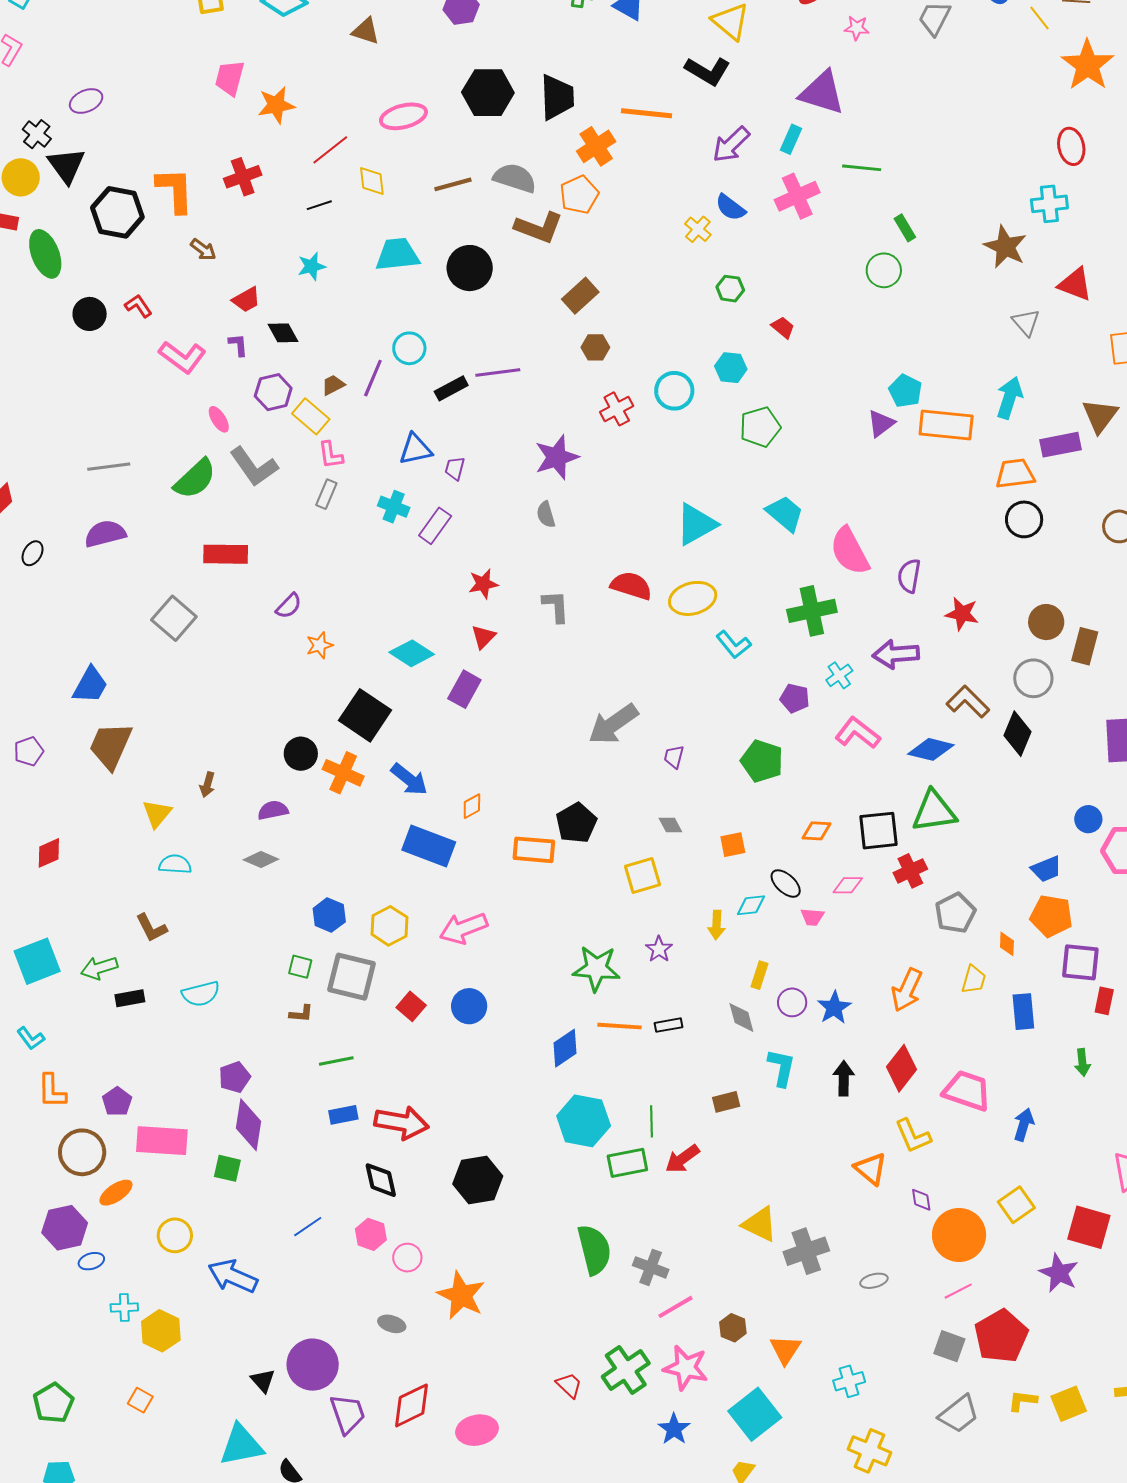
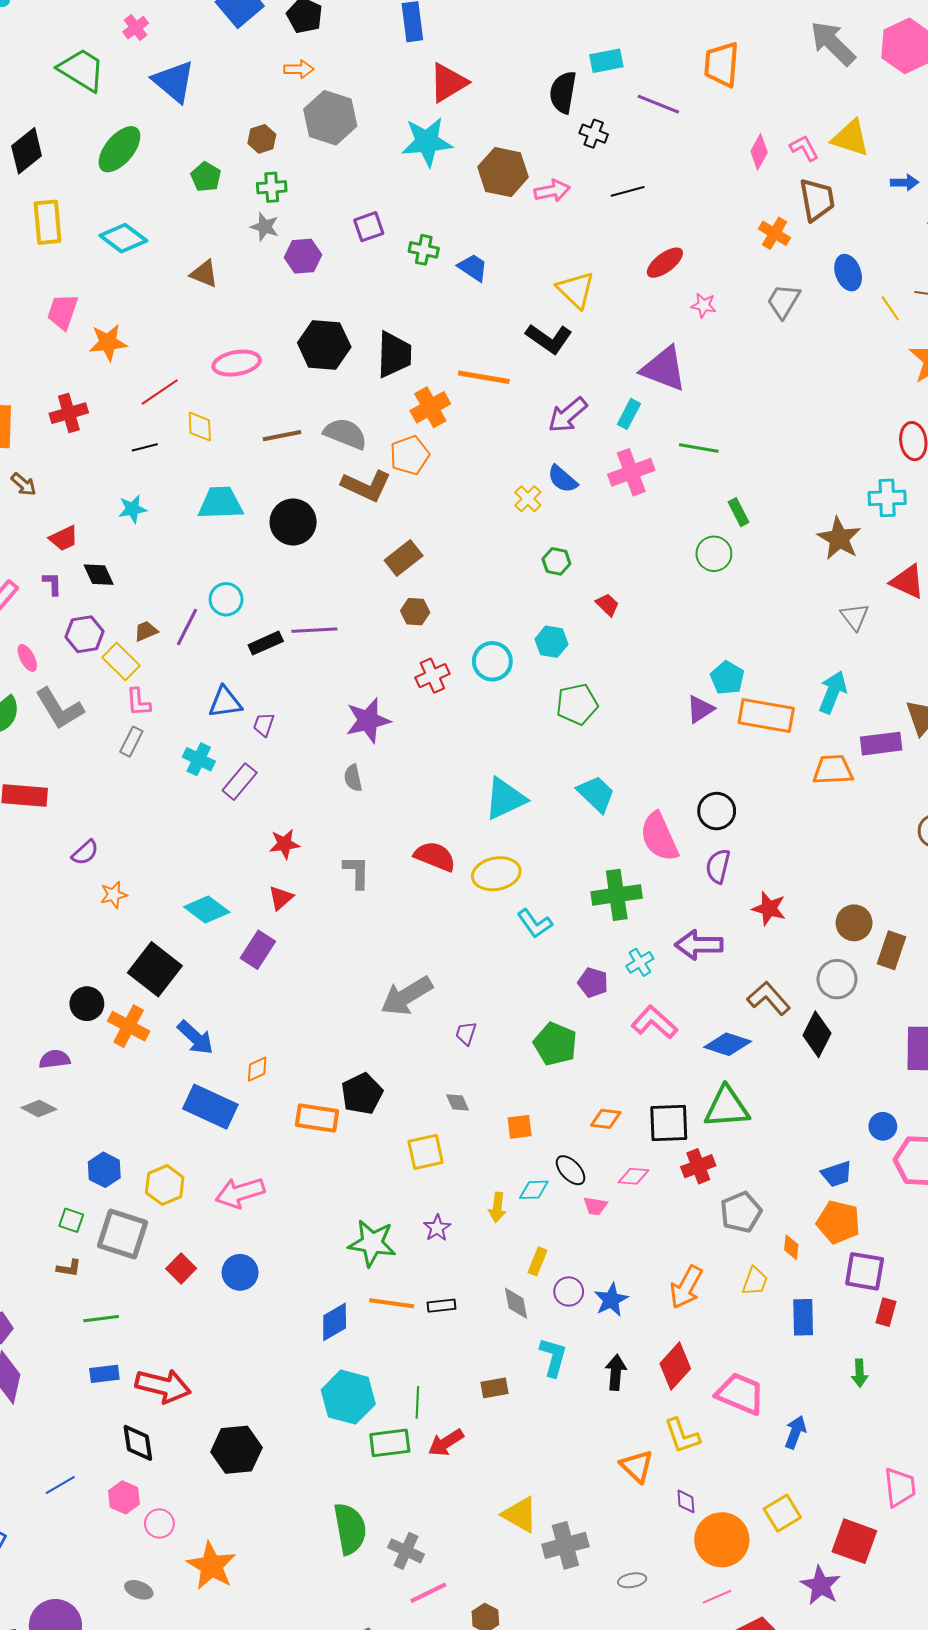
black circle: (1024, 519) -> (717, 811), moved

